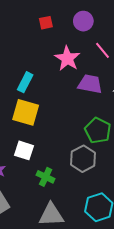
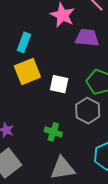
yellow square: (26, 112) -> (27, 71), turned -32
white square: (24, 150) -> (59, 84), moved

